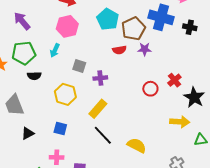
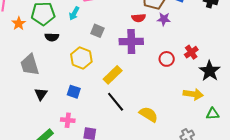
purple cross: (100, 78) -> (131, 41), moved, size x1.6
black triangle: (28, 133) -> (41, 94), turned -32

